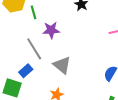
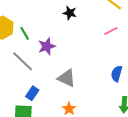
gray line: (34, 49) -> (23, 61), moved

